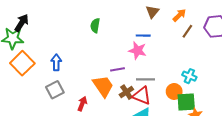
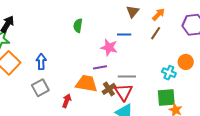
brown line: (187, 31) -> (156, 33), moved
pink star: (138, 51) -> (109, 47), moved
orange trapezoid: (103, 86) -> (86, 84), turned -45
orange circle: (174, 91) -> (186, 62), moved
red triangle: (142, 96) -> (124, 92), turned 36

